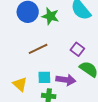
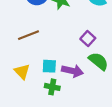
brown line: (38, 49) -> (28, 35), moved

